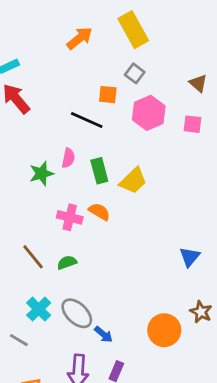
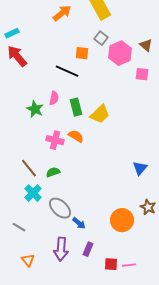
pink hexagon: (149, 113) -> (120, 53), moved
green star: (41, 174) -> (35, 109), turned -30
cyan cross: (39, 309) -> (33, 193), moved

